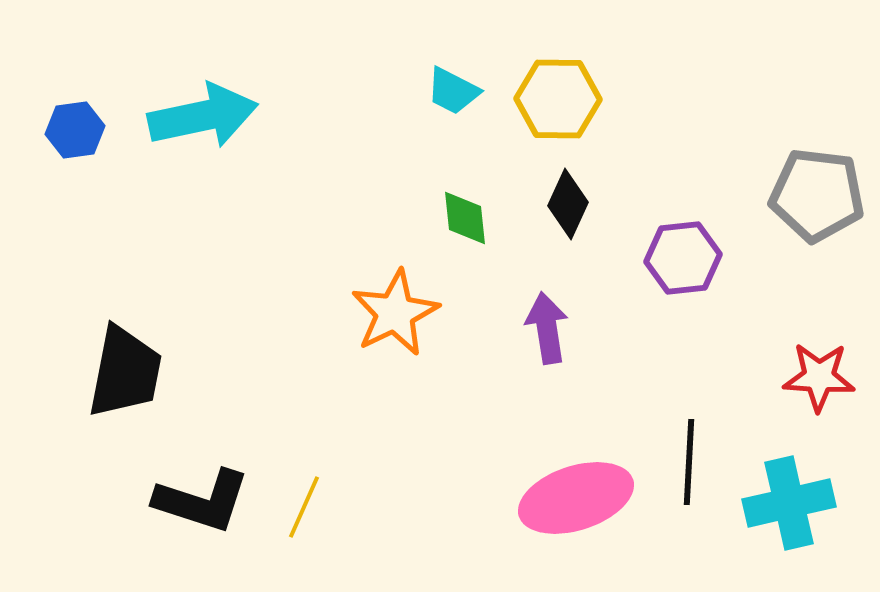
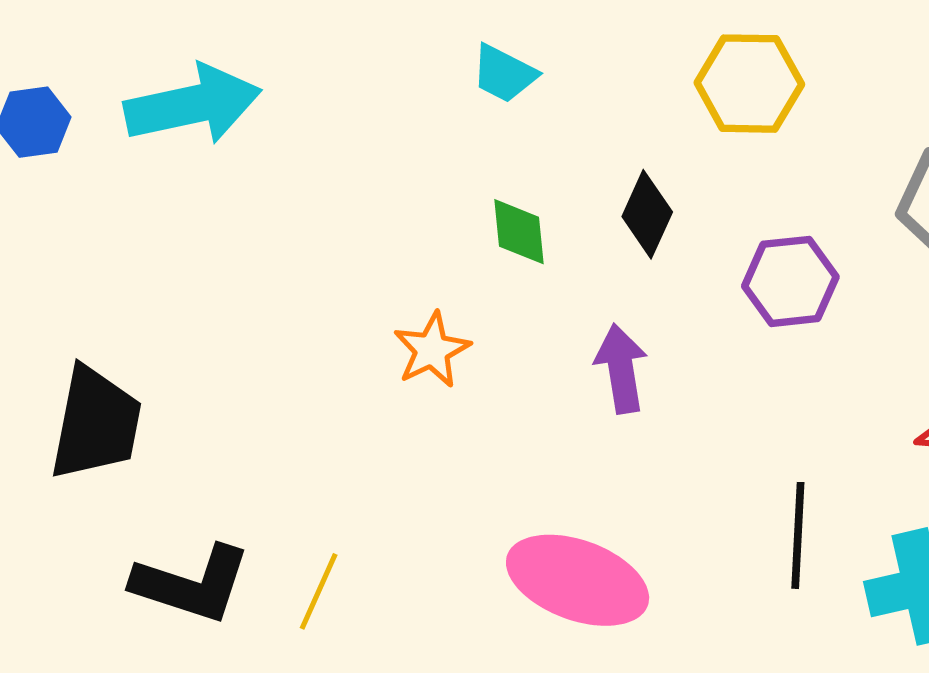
yellow hexagon: (558, 99) -> (749, 84), moved
orange star: (395, 313) -> (432, 350), size x0.7
pink ellipse: (576, 498) -> (578, 580), moved, turned 38

